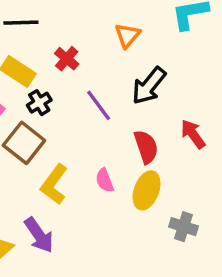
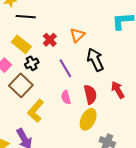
orange triangle: (127, 35) -> (77, 35), moved
black arrow: (149, 86) -> (95, 60), turned 110
pink semicircle: (105, 180) -> (66, 97), moved

